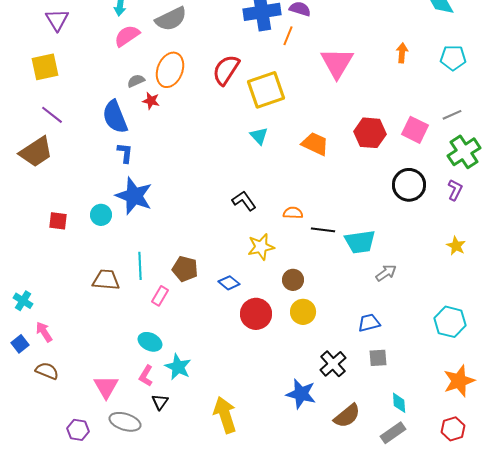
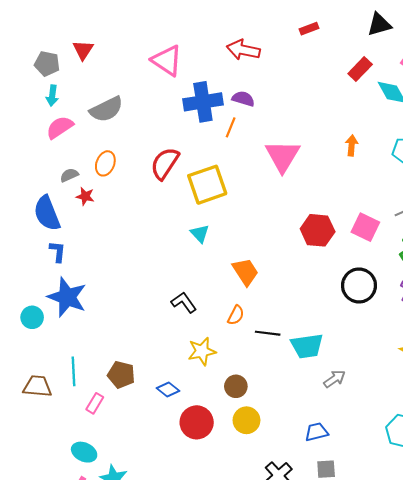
orange ellipse: (170, 70) -> (105, 163), size x0.7
orange trapezoid: (315, 144) -> (245, 272), moved, turned 32
orange semicircle: (293, 213) -> (236, 315), turned 114

